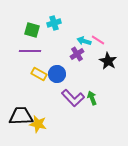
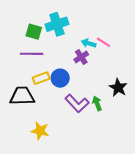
cyan cross: (54, 23) -> (57, 24), size x1.5
black star: (108, 61) -> (118, 88), moved
yellow rectangle: (39, 74) -> (41, 78), turned -49
black trapezoid: (21, 116) -> (22, 96), moved

